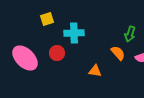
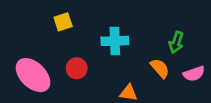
cyan cross: (74, 33) -> (115, 41), moved

